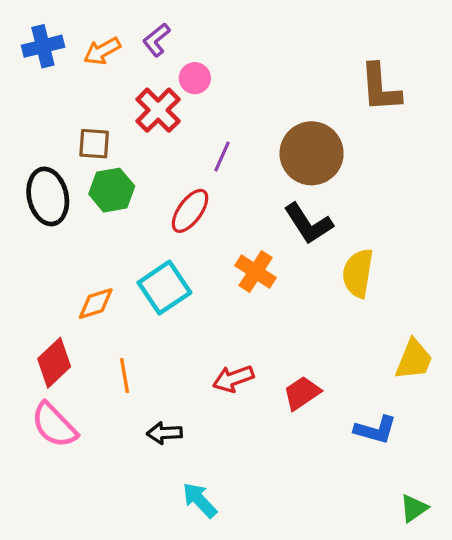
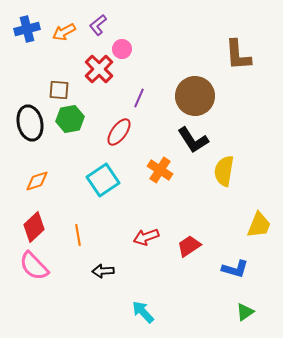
orange diamond: (96, 304) -> (37, 181), moved
cyan arrow: (200, 500) -> (143, 312), moved
green triangle: (414, 508) -> (245, 312), moved

